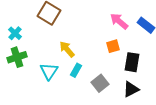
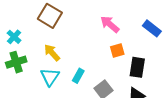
pink arrow: (119, 21) -> (110, 24), moved
yellow arrow: (67, 49) -> (52, 53), moved

